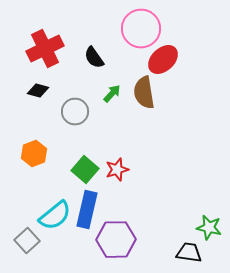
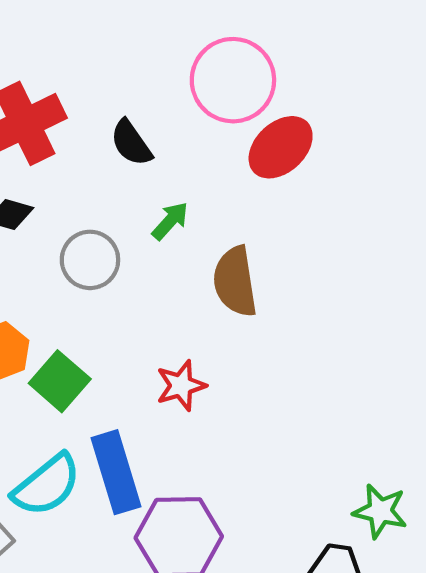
brown semicircle: (144, 93) -> (235, 282), moved
green square: (85, 170) -> (60, 381), moved
blue rectangle: (87, 210) -> (116, 472), turned -30

